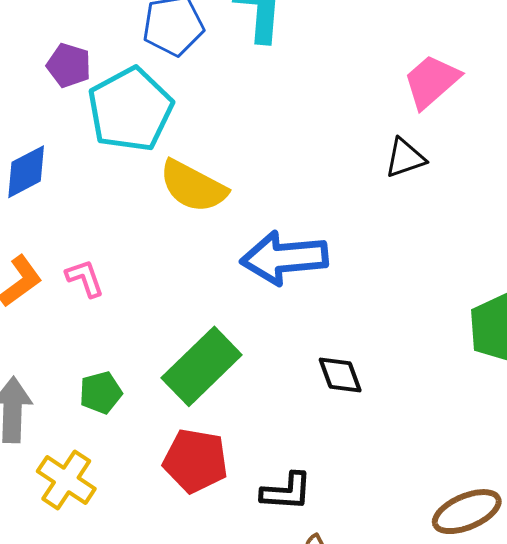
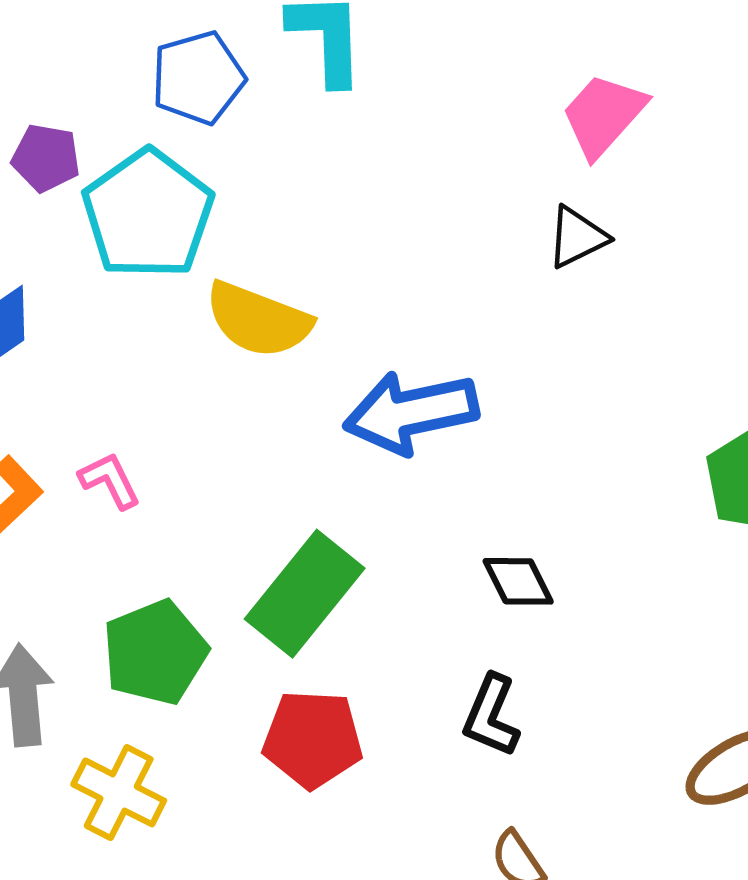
green pentagon: (101, 393) -> (155, 652), size x1.6
black L-shape: (286, 492) -> (491, 716), moved, turned 116

